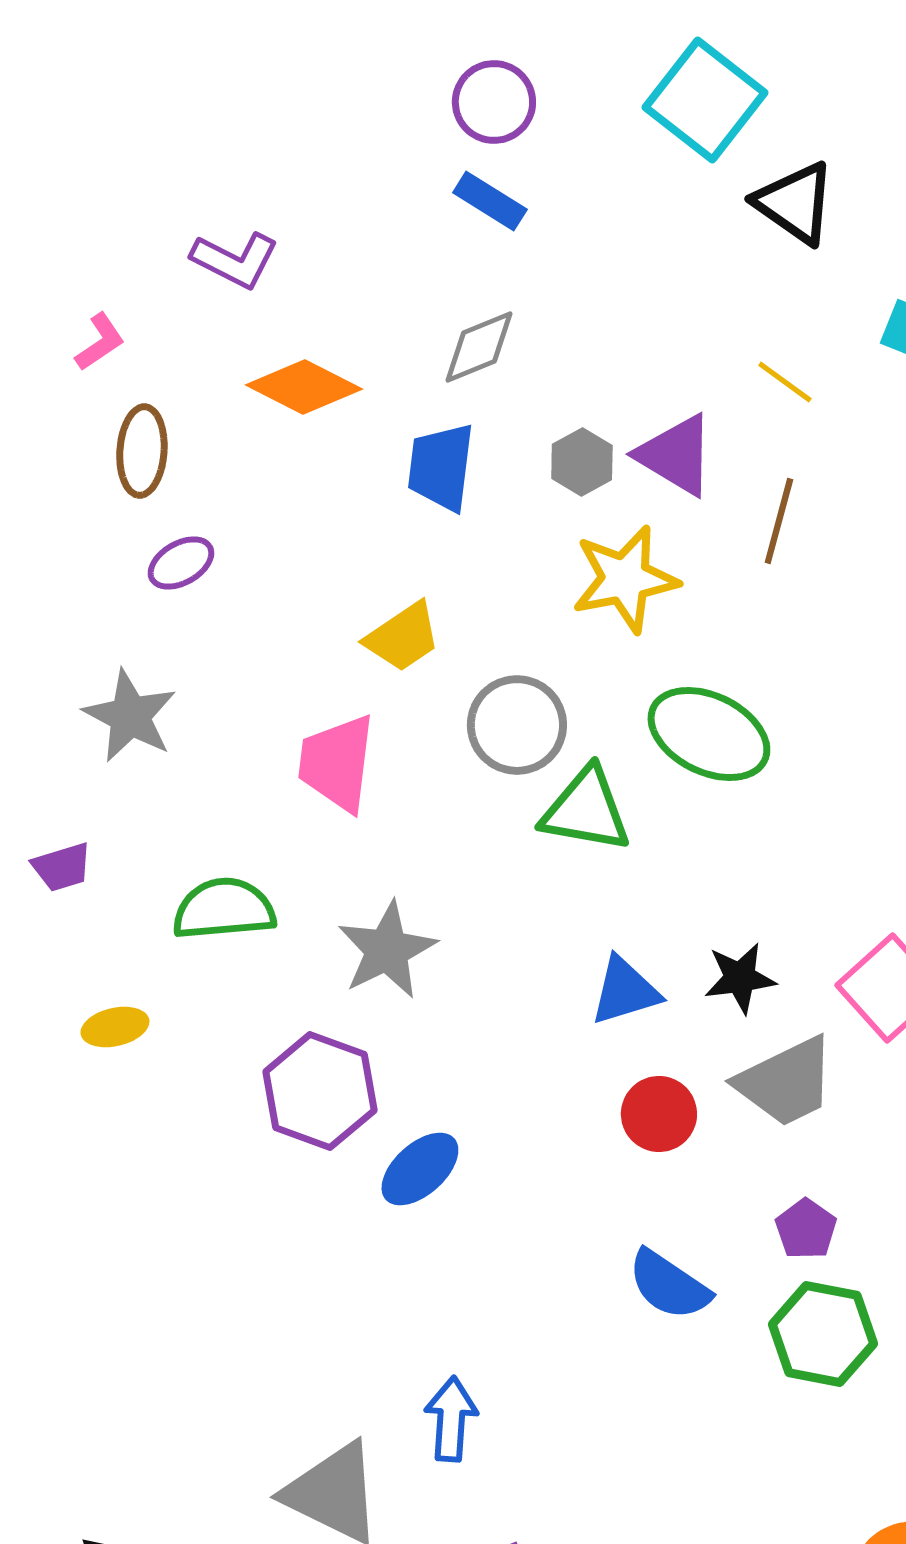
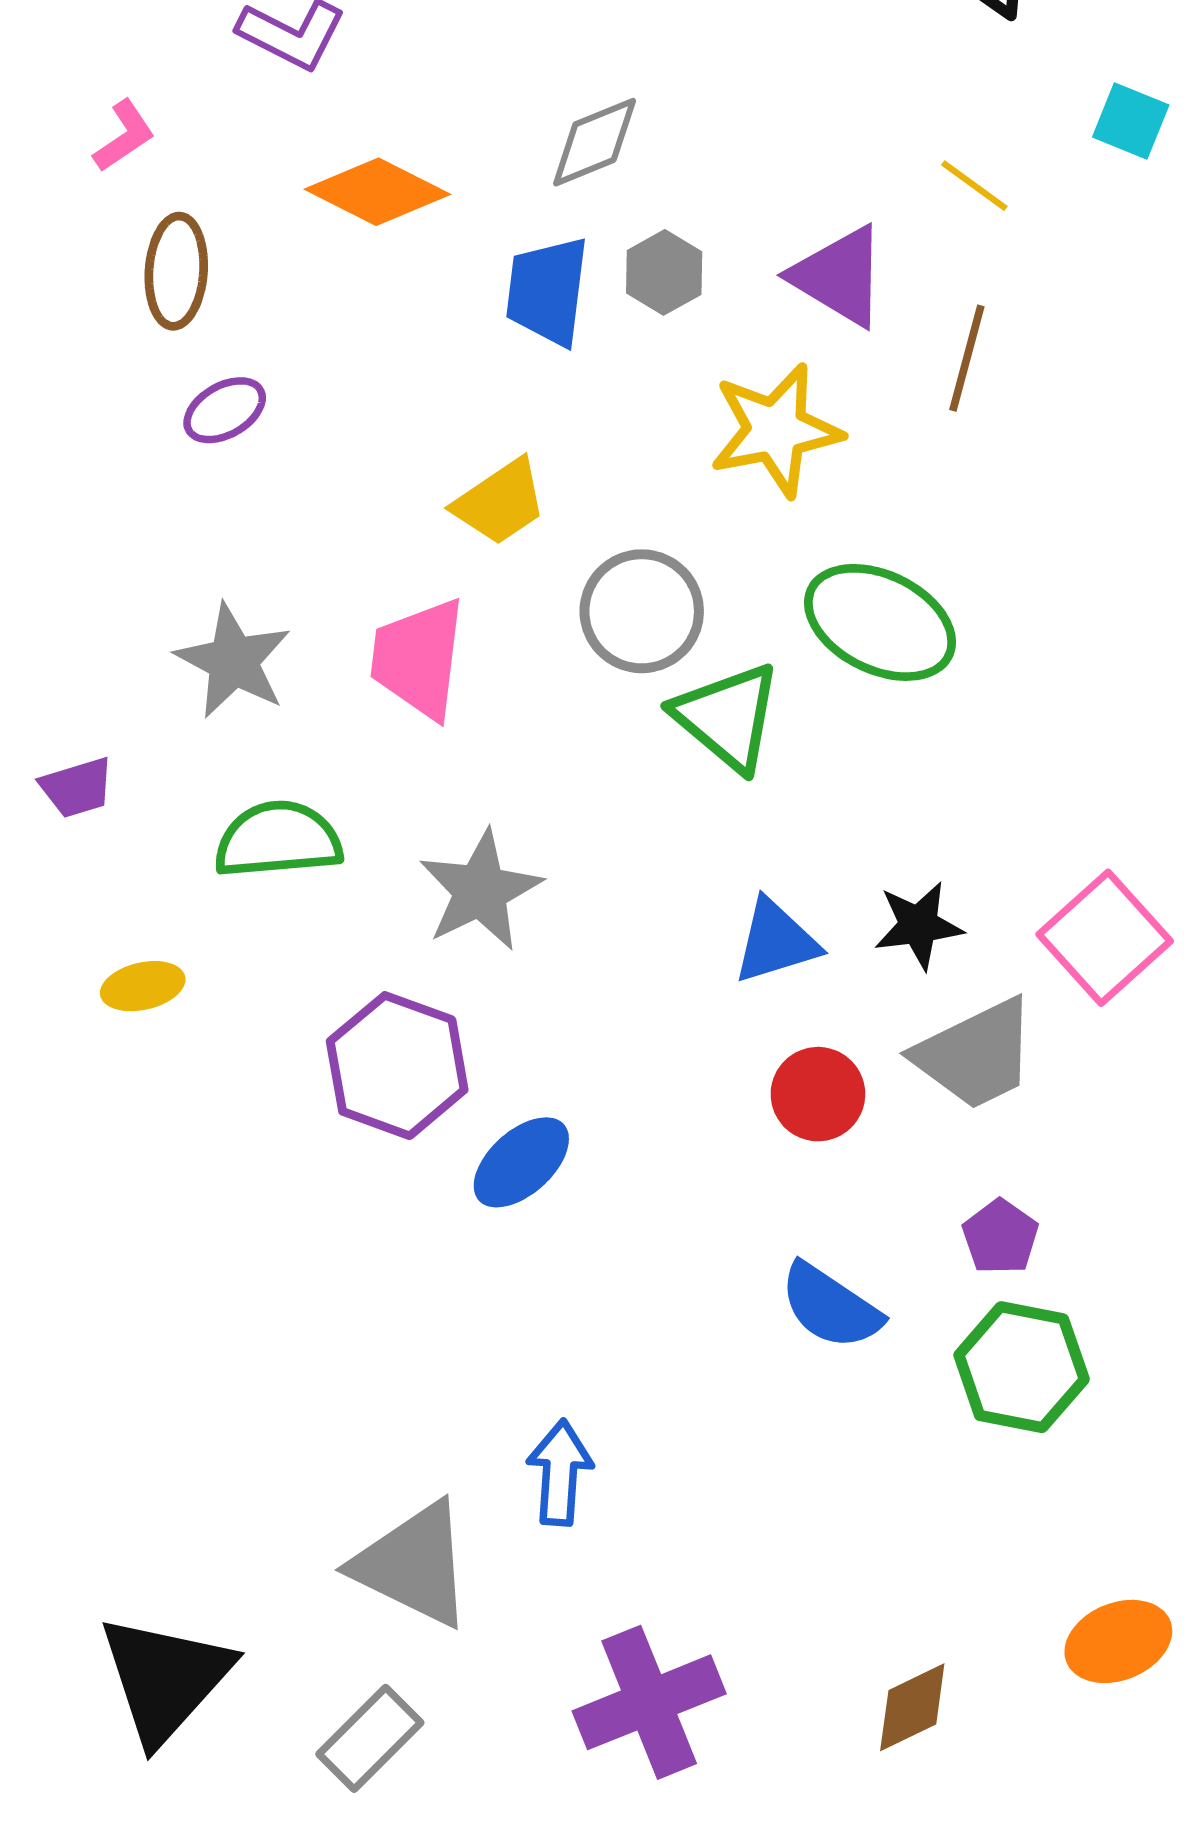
gray hexagon: (582, 462) -> (664, 272), moved
gray star: (130, 716) -> (233, 661), moved
green triangle: (586, 810) -> (727, 717), turned 30

